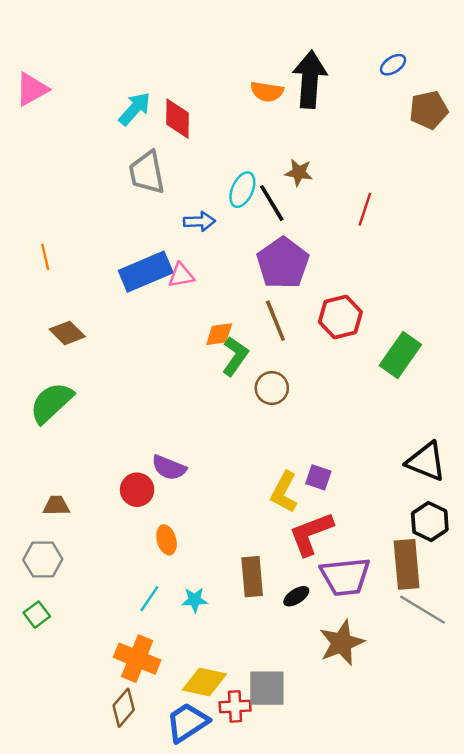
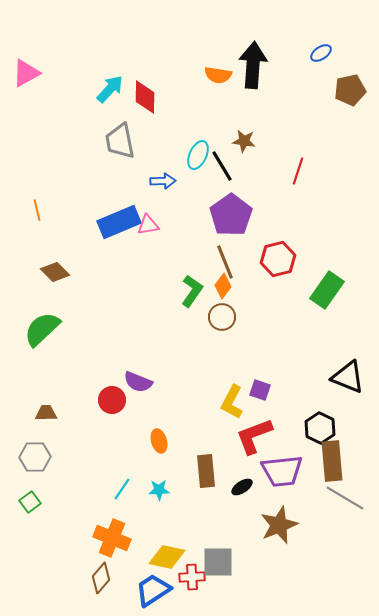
orange diamond: (219, 334) -> (223, 286), moved, turned -45
black hexagon: (430, 522) -> (320, 428), moved
orange ellipse: (166, 540) -> (159, 441), moved

